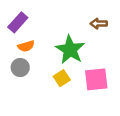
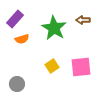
green star: (70, 50) -> (54, 28), moved
gray circle: (20, 68) -> (17, 84), moved

